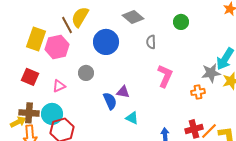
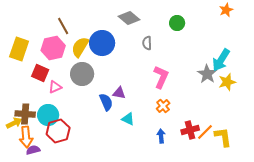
yellow semicircle: (80, 17) -> (80, 47), moved
yellow rectangle: (36, 39) -> (19, 49), moved
gray circle: (86, 73) -> (82, 74), size x1.5
gray star: (211, 73) -> (207, 74), turned -30
red square: (30, 77) -> (40, 73), moved
orange cross: (198, 92) -> (163, 106), moved, turned -32

